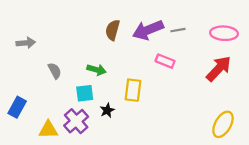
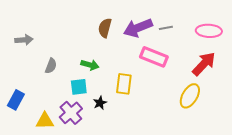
pink rectangle: (165, 61) -> (154, 57), size x1.5
gray semicircle: (55, 71) -> (51, 66), turned 49
yellow ellipse: (223, 124) -> (190, 96), moved

